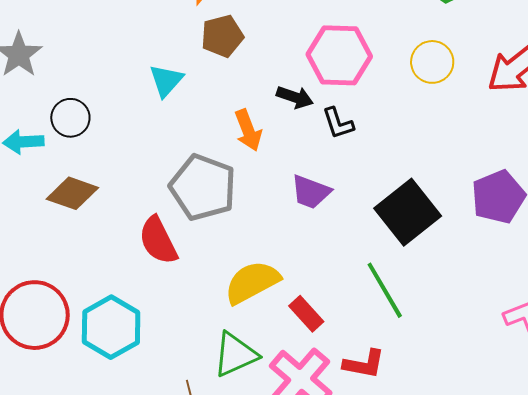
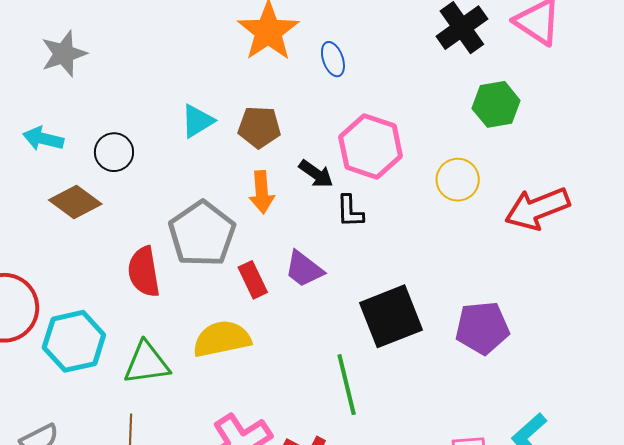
brown pentagon: (222, 36) -> (259, 127), moved
black circle: (70, 118) -> (114, 152), moved
red rectangle: (306, 314) -> (253, 280), moved
green triangle: (235, 354) -> (147, 363), moved

